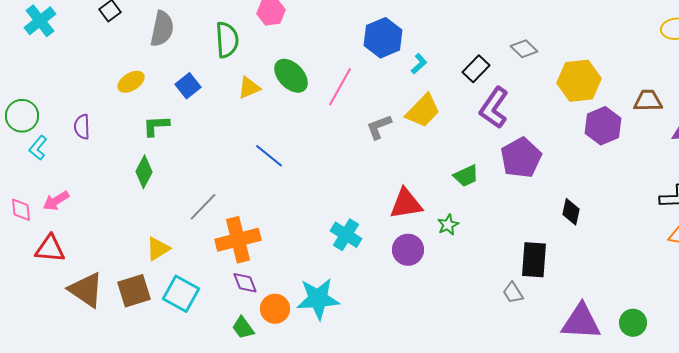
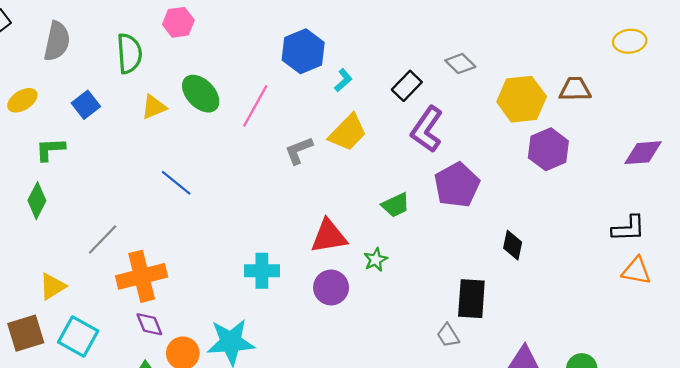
brown trapezoid: (648, 101) -> (575, 89), moved
cyan cross: (346, 235) -> (262, 271), turned -32

